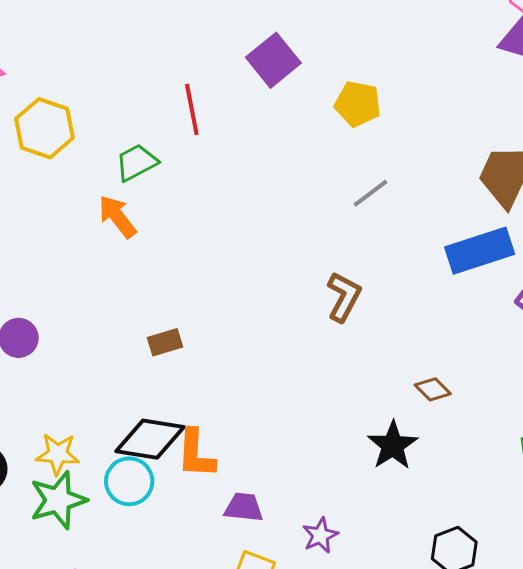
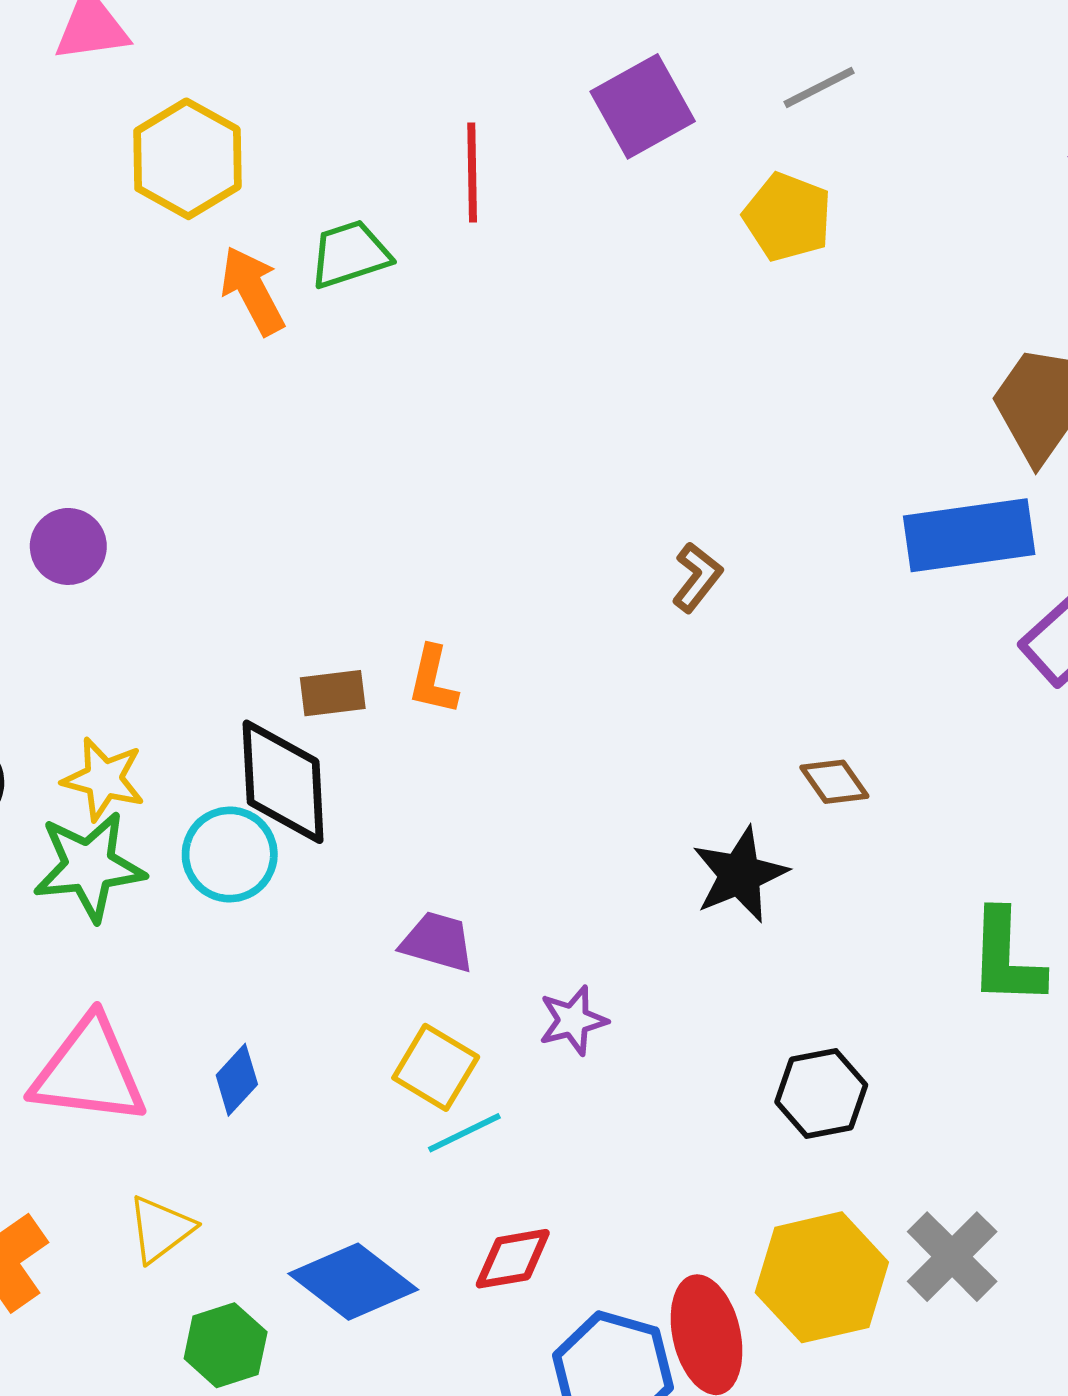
gray line: (370, 193) -> (819, 87), moved
orange arrow: (117, 217) -> (253, 291), moved
brown L-shape: (344, 297) -> (697, 577), size x0.7
brown rectangle: (165, 342) -> (333, 693), moved
black diamond: (150, 439) -> (283, 782), turned 68
orange L-shape: (196, 454) -> (433, 680), moved, size x0.7

